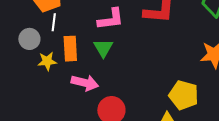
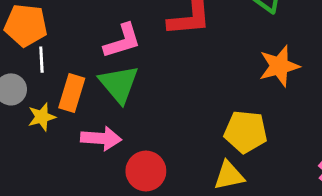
green triangle: (103, 48) -> (119, 84), size x1.4
orange rectangle: (70, 49) -> (72, 93), turned 30

